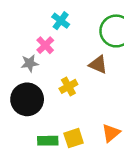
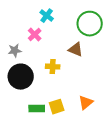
gray star: (30, 63) -> (15, 51), moved
yellow cross: (68, 86) -> (53, 67), turned 32

